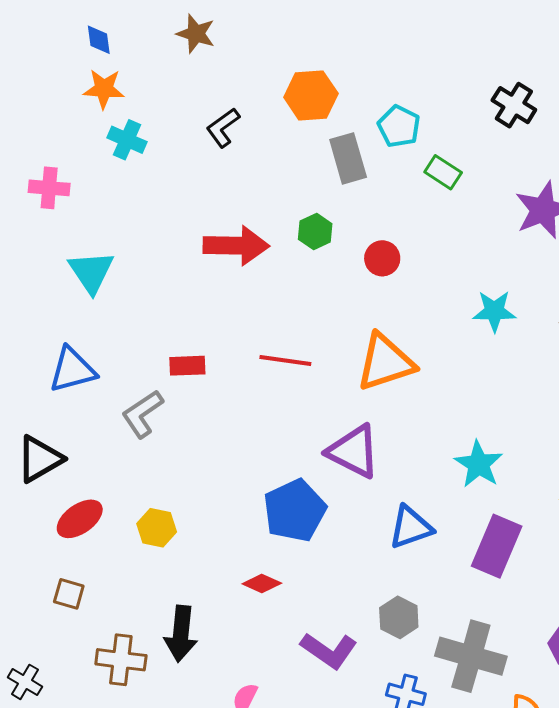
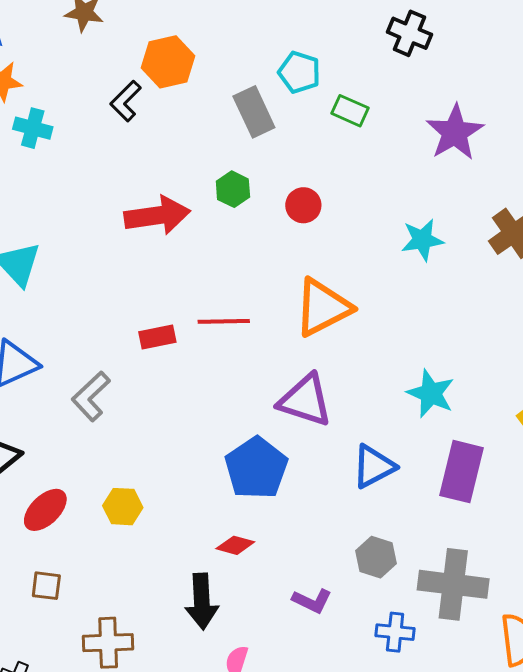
orange hexagon: (311, 95) -> (168, 62), moved
red rectangle: (187, 366) -> (157, 337), moved
black arrow: (181, 634) -> (202, 601), moved
purple L-shape: (329, 650) -> (312, 601), size x0.7

